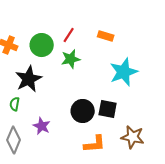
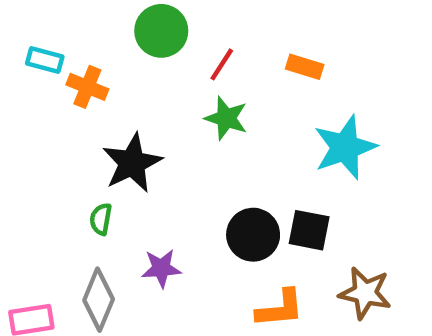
green circle: (42, 45) -> (161, 31), moved
green star: (71, 59) -> (226, 118), turned 30
purple star: (42, 126) -> (161, 268), turned -30

